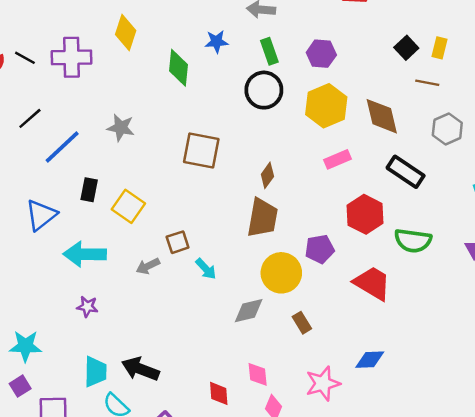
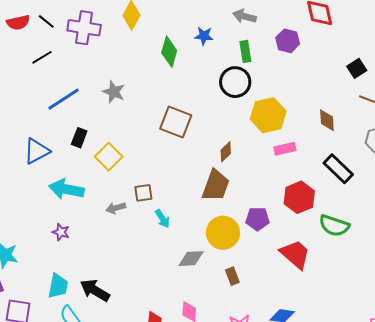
purple hexagon: (321, 54) -> (288, 41), moved
yellow hexagon: (326, 106) -> (268, 115), moved
brown diamond: (382, 116) -> (327, 120), size x0.7
black line: (30, 118) -> (42, 57), moved

